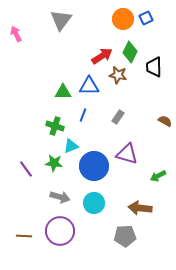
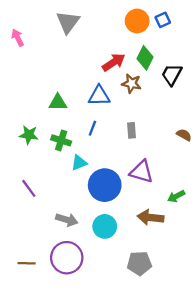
black trapezoid: (154, 67) -> (172, 75), turned 30
green triangle: (63, 92) -> (58, 102), moved
gray rectangle: (118, 117) -> (131, 130), turned -40
green star: (54, 163) -> (29, 135), moved
brown arrow: (140, 208) -> (150, 217), moved

